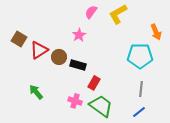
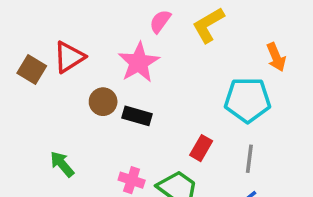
pink star: (79, 35) -> (139, 62), size x1.6
red triangle: (39, 50) -> (69, 57), moved
red rectangle: (94, 83) -> (201, 148), moved

